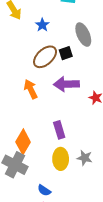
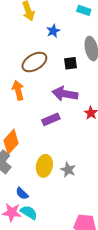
brown ellipse: (45, 57) -> (34, 62), moved
orange arrow: (31, 89) -> (18, 90), moved
purple rectangle: (59, 130) -> (51, 119), moved, turned 72

